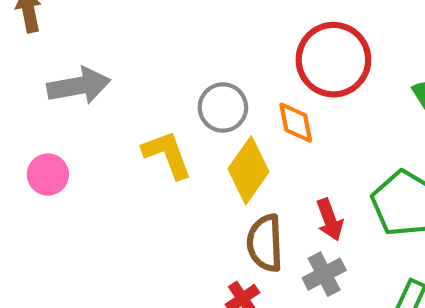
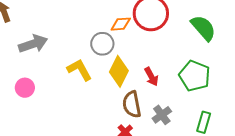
orange diamond: (296, 123) -> (121, 24), moved, turned -75
red arrow: (330, 220) -> (151, 77), moved

